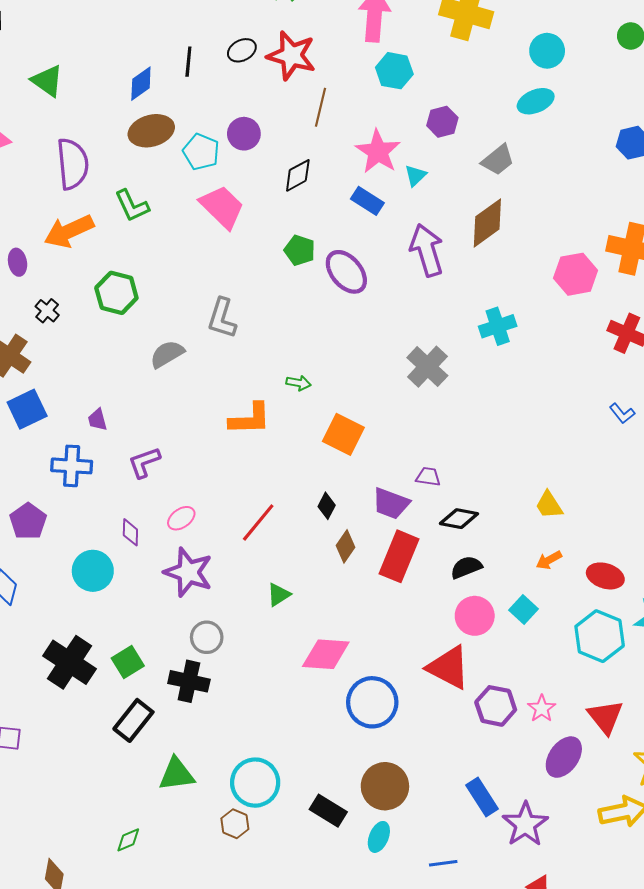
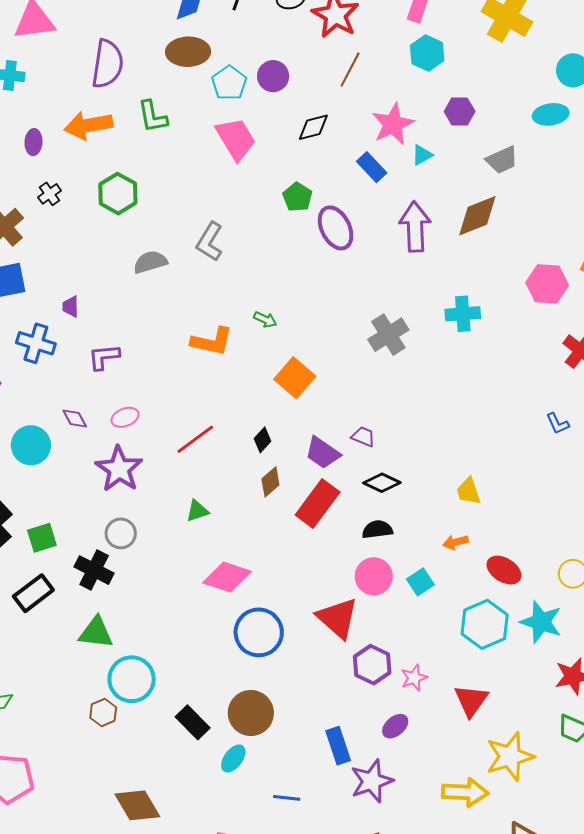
purple diamond: (130, 532) -> (75, 418), turned -44
purple ellipse: (564, 757) -> (395, 726), moved, size x0.7
green triangle: (177, 774) -> (96, 633), moved

